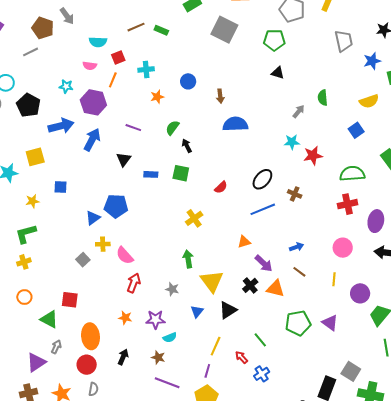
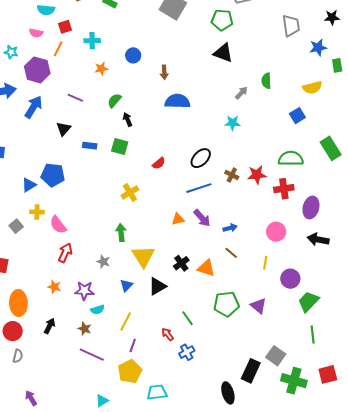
black triangle: (278, 73) -> (223, 53), size x1.5
red star: (313, 156) -> (257, 175), moved
purple arrow: (264, 263) -> (202, 218), moved
yellow line: (216, 346) -> (126, 321), moved

